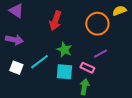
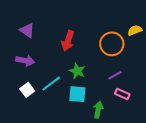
white square: (16, 68) -> (27, 90), turned 32
pink rectangle: (87, 68) -> (122, 94), moved

